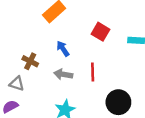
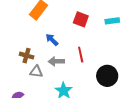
gray triangle: (17, 84) -> (36, 72), moved

